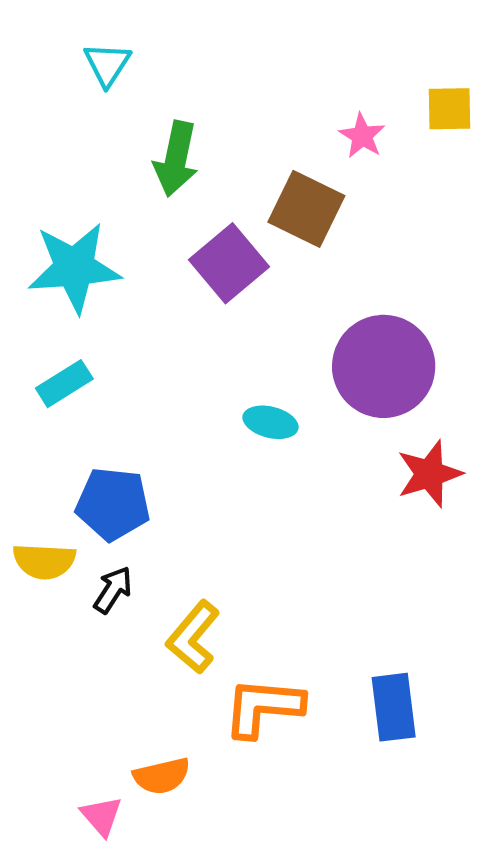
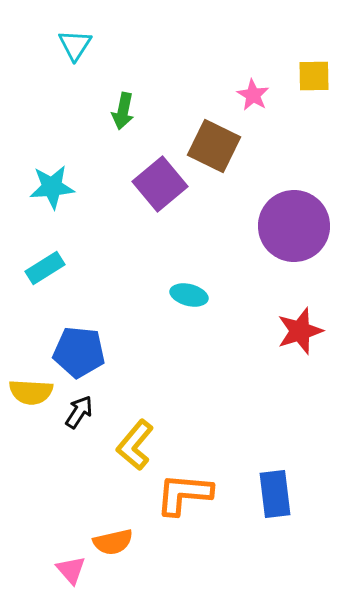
green arrow: (176, 159) -> (123, 111), size x0.7
cyan star: (74, 268) -> (52, 187), size x0.7
purple circle: (384, 366) -> (294, 226), moved

